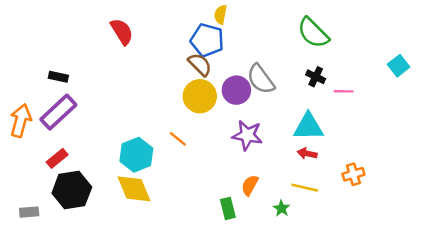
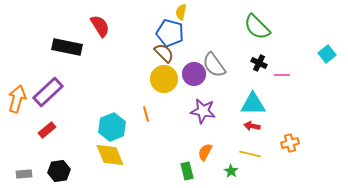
black rectangle: (58, 77) -> (67, 47), moved, size x1.8
orange line: (178, 139) -> (146, 114), turned 35
black hexagon: (72, 190) -> (59, 171), moved, size x0.7

